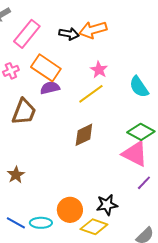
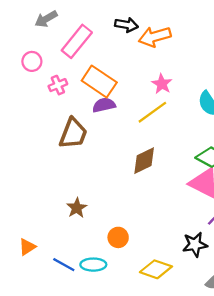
black arrow: (69, 34) -> (126, 25), moved
brown star: (16, 175) -> (77, 208), moved
black star: (107, 205) -> (195, 244), moved
orange circle: (70, 210) -> (118, 237), moved, size x0.7

